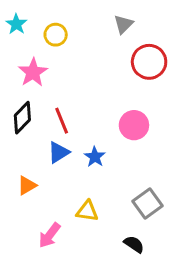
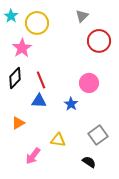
yellow circle: (56, 35) -> (37, 23), size x1.5
blue triangle: (59, 152) -> (39, 101), turned 35
blue star: (95, 157) -> (71, 104), moved

